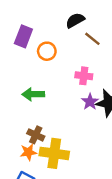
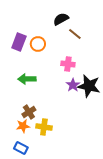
purple rectangle: (23, 36) -> (19, 42), moved
brown cross: (36, 135) -> (29, 112), turned 32
yellow cross: (54, 153) -> (44, 127), size x0.7

